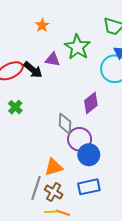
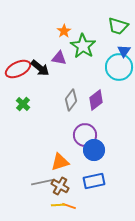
orange star: (42, 25) -> (64, 31), moved
gray diamond: (65, 124) -> (71, 100), moved, turned 35
gray line: (36, 188) -> (43, 182), turned 60

